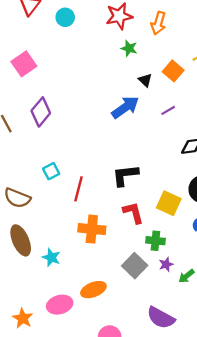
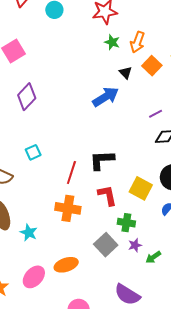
orange arrow: (158, 23) -> (137, 42), moved
purple line: (168, 110) -> (156, 114), moved
red line: (79, 189) -> (71, 172), moved
pink ellipse: (60, 305) -> (34, 277), turned -35

